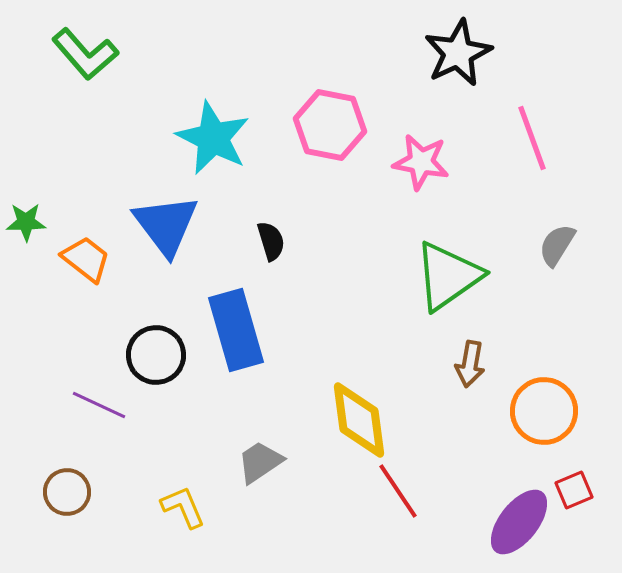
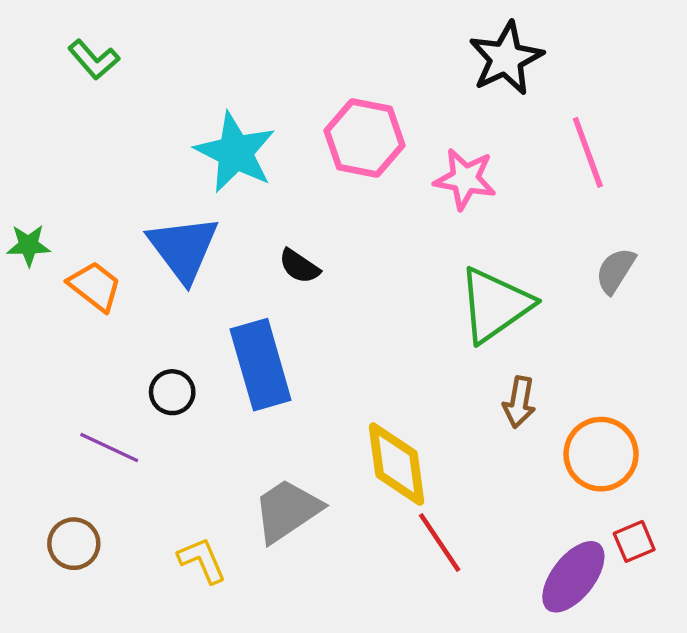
green L-shape: (85, 54) -> (94, 60), size x0.7
black semicircle: (271, 241) -> (299, 266), turned 141
black circle: (156, 355) -> (172, 392), size x0.7
gray trapezoid: (260, 462) -> (287, 510), size x1.4

